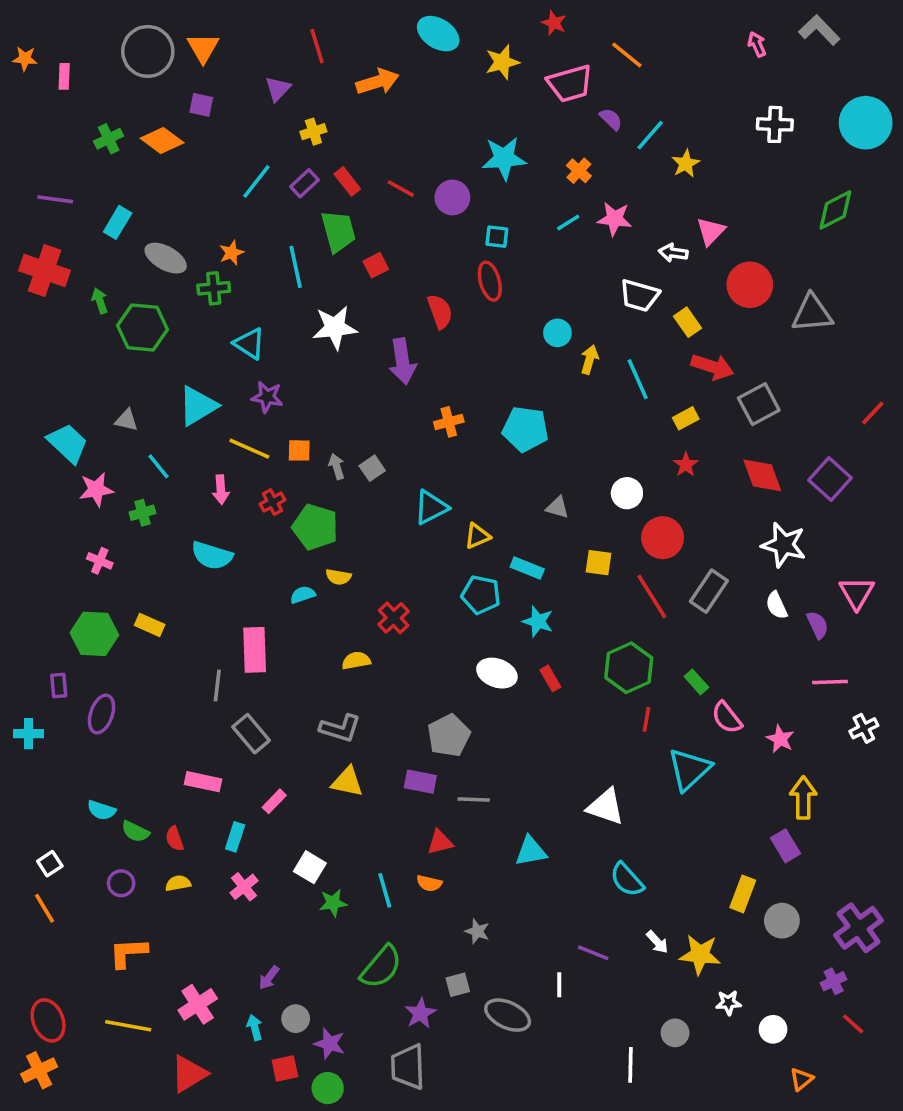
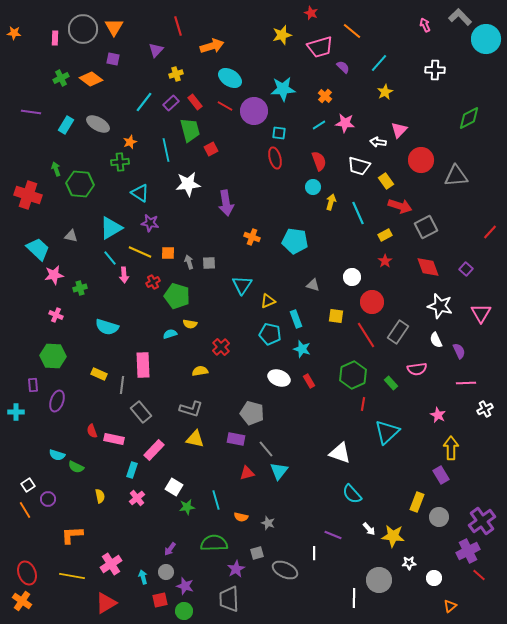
cyan ellipse: (438, 34) -> (230, 78), moved
pink rectangle: (64, 76) -> (55, 38), moved
cyan circle: (866, 123) -> (486, 39), moved
cyan line: (650, 135) -> (379, 63), moved
purple circle: (452, 197) -> (254, 111), size x1.4
gray ellipse: (166, 258) -> (98, 124), moved
red cross: (44, 271) -> (28, 195), moved
red semicircle: (440, 311) -> (319, 161), moved
orange cross: (449, 422) -> (252, 237), turned 35
cyan line: (158, 466) -> (110, 258), moved
gray square: (372, 468) -> (209, 263), turned 32
purple square: (830, 479) -> (466, 269), size x0.6
cyan triangle: (431, 507) -> (242, 285), turned -30
cyan semicircle: (212, 556) -> (107, 327), moved
cyan rectangle: (527, 568) -> (296, 319), turned 48
pink triangle: (857, 593) -> (481, 313), moved
yellow rectangle: (150, 625) -> (99, 374), moved
pink semicircle: (727, 718) -> (417, 369), moved, turned -60
gray pentagon: (449, 735) -> (252, 413), turned -30
gray line: (474, 800) -> (266, 449), turned 48
pink rectangle: (274, 801) -> (154, 450), size x1.5
red semicircle: (175, 839) -> (92, 431), moved
cyan triangle: (531, 851) -> (279, 471), moved, turned -42
purple circle: (121, 883) -> (48, 499), moved
yellow semicircle: (178, 883) -> (100, 496), turned 88
orange semicircle: (429, 883) -> (241, 517), moved
green semicircle: (381, 967) -> (214, 543), turned -132
purple arrow: (269, 978) -> (170, 549), moved
purple cross: (834, 981) -> (468, 551), size x1.6
gray circle: (675, 1033) -> (379, 580), size x1.6
orange cross: (39, 1070) -> (22, 601), turned -30

